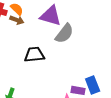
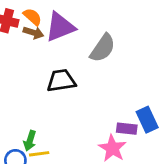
purple triangle: (51, 16) -> (60, 27), moved, turned -35

